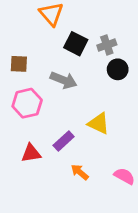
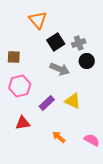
black square: (76, 44) -> (56, 42), turned 30
gray arrow: (64, 80) -> (60, 69), moved
purple rectangle: (64, 141) -> (47, 103), moved

